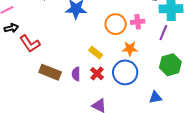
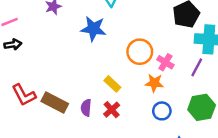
pink cross: (138, 22) -> (165, 62), moved, turned 32
red L-shape: (30, 44) -> (24, 95), moved
blue circle: (125, 72) -> (162, 111), moved, size x0.6

